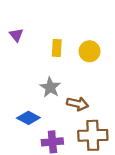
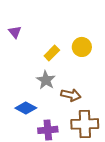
yellow rectangle: (57, 48) -> (52, 53), moved, turned 42

